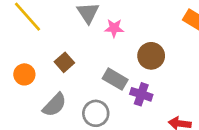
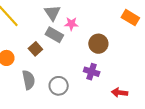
gray rectangle: (115, 79) -> (54, 35), moved
gray semicircle: (55, 105) -> (29, 80), turned -54

